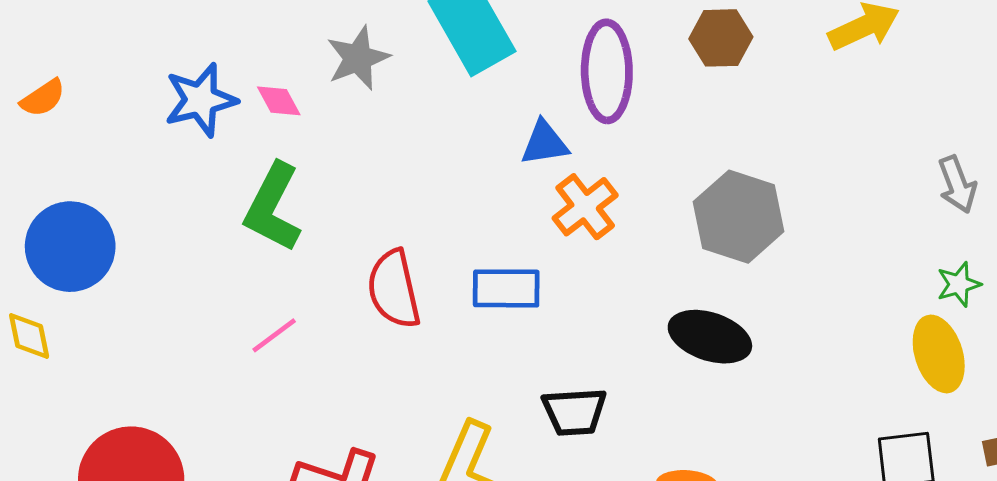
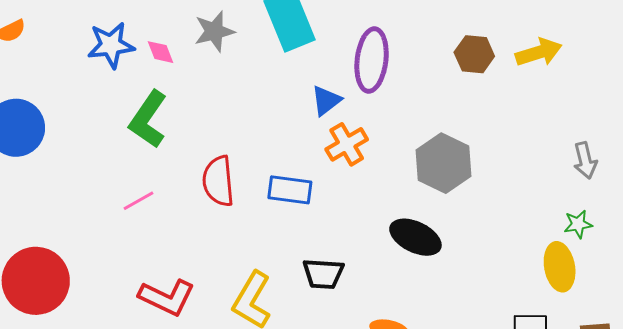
brown hexagon: (721, 38) -> (474, 54), moved
blue triangle: (545, 143) -> (326, 101), turned -36

